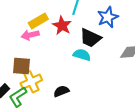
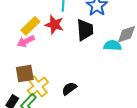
black trapezoid: (90, 38) -> (85, 30), turned -105
cyan semicircle: (82, 55) -> (113, 45), moved

